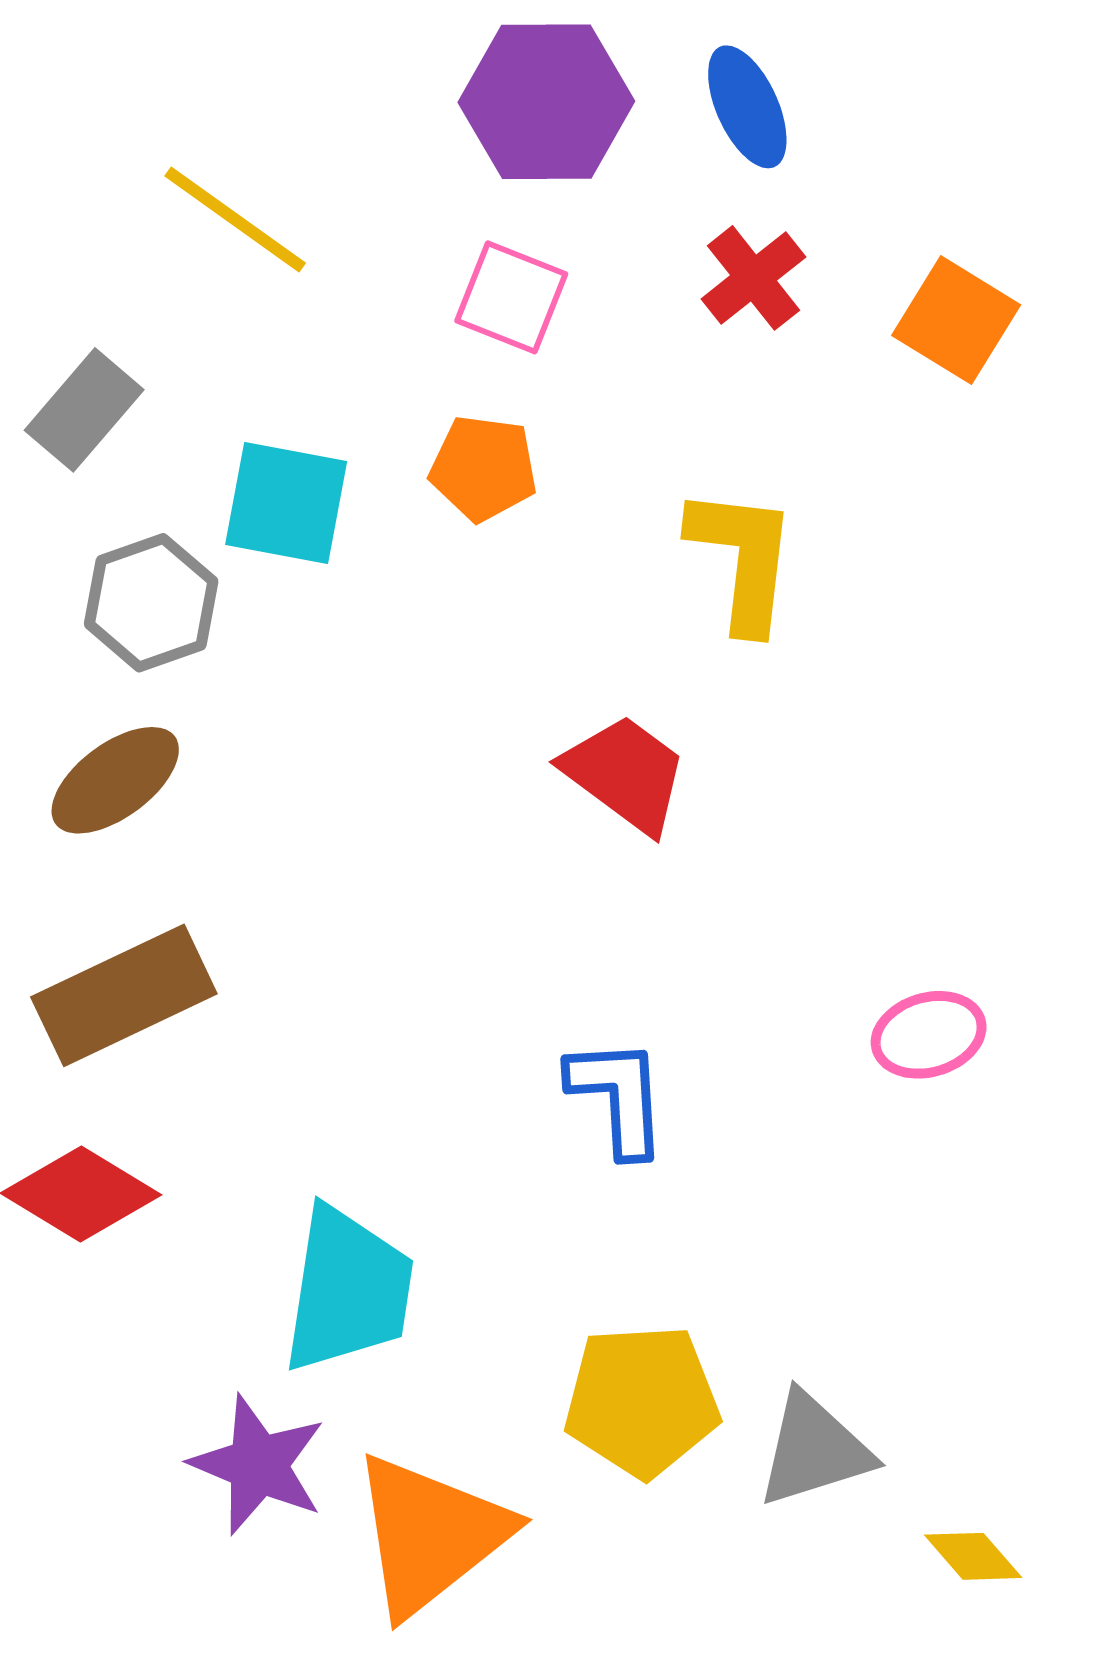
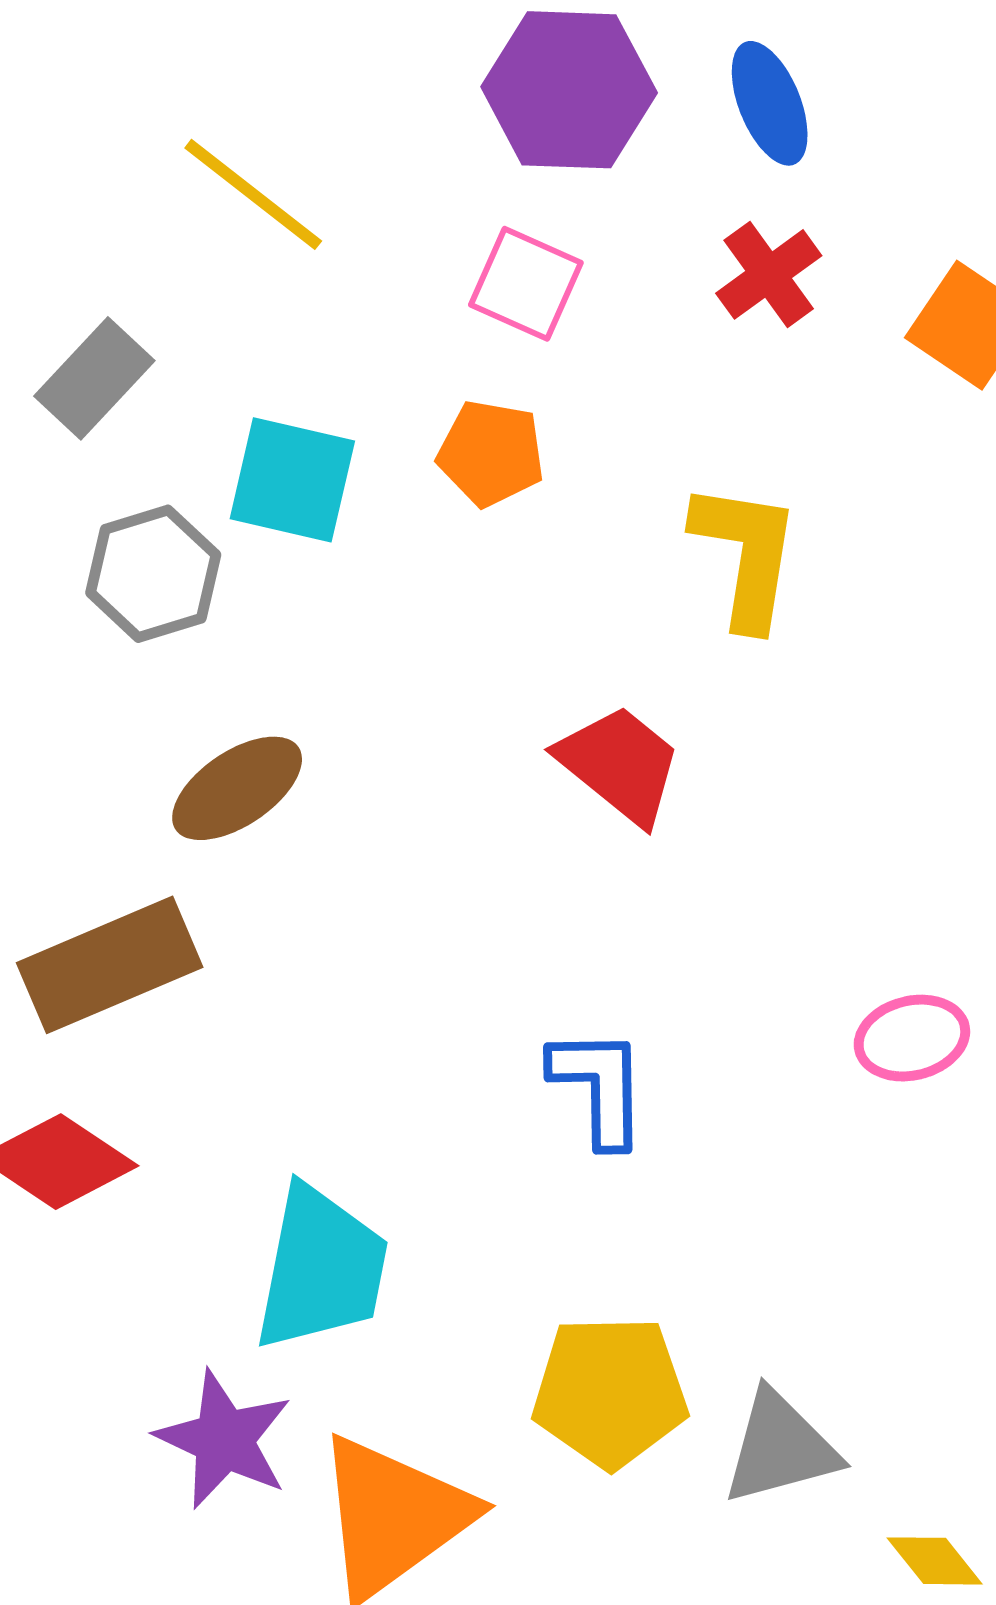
brown ellipse: (115, 780) -> (237, 788), moved

